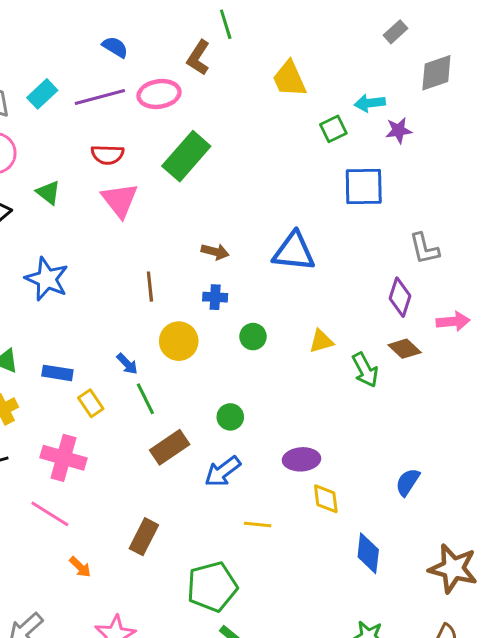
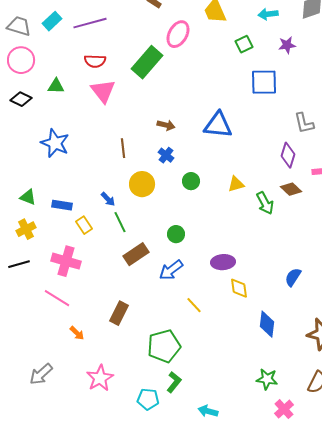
pink ellipse: (159, 94) -> (178, 34), moved, turned -52
cyan arrow: (370, 103) -> (268, 14), moved
green triangle: (48, 193) -> (56, 86), turned -36
blue cross: (215, 297) -> (166, 155), turned 35
yellow line: (258, 525) -> (194, 305), turned 42

